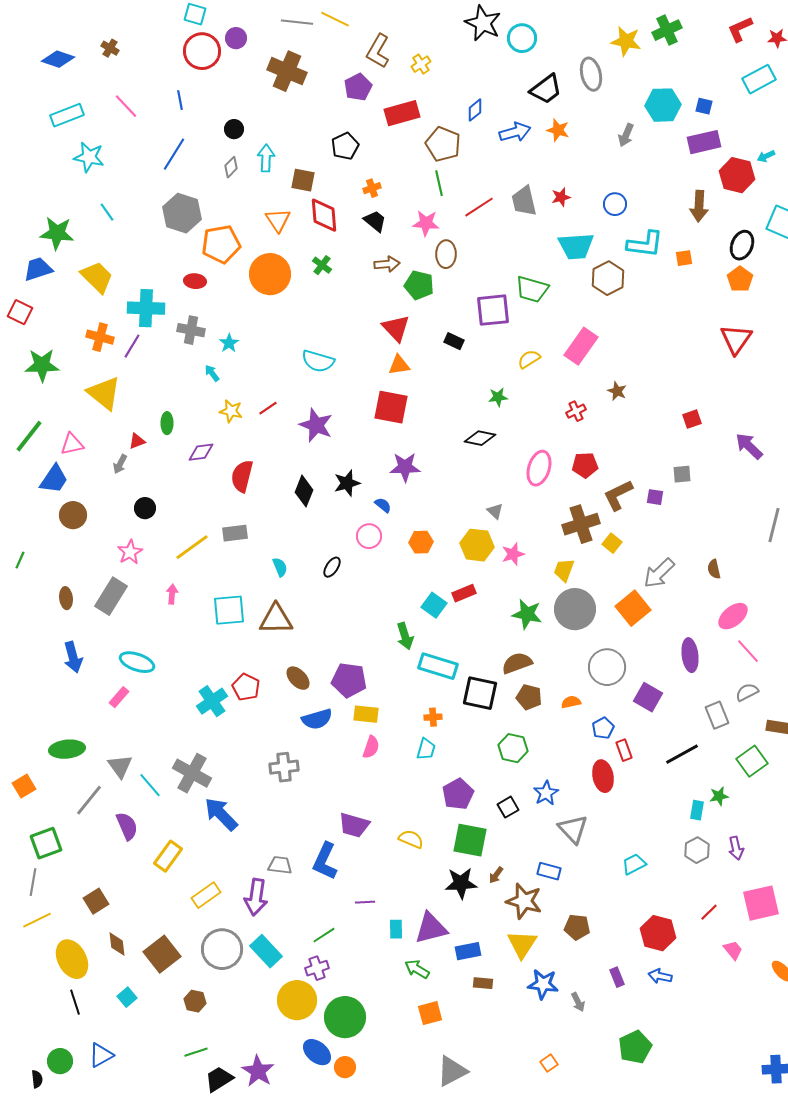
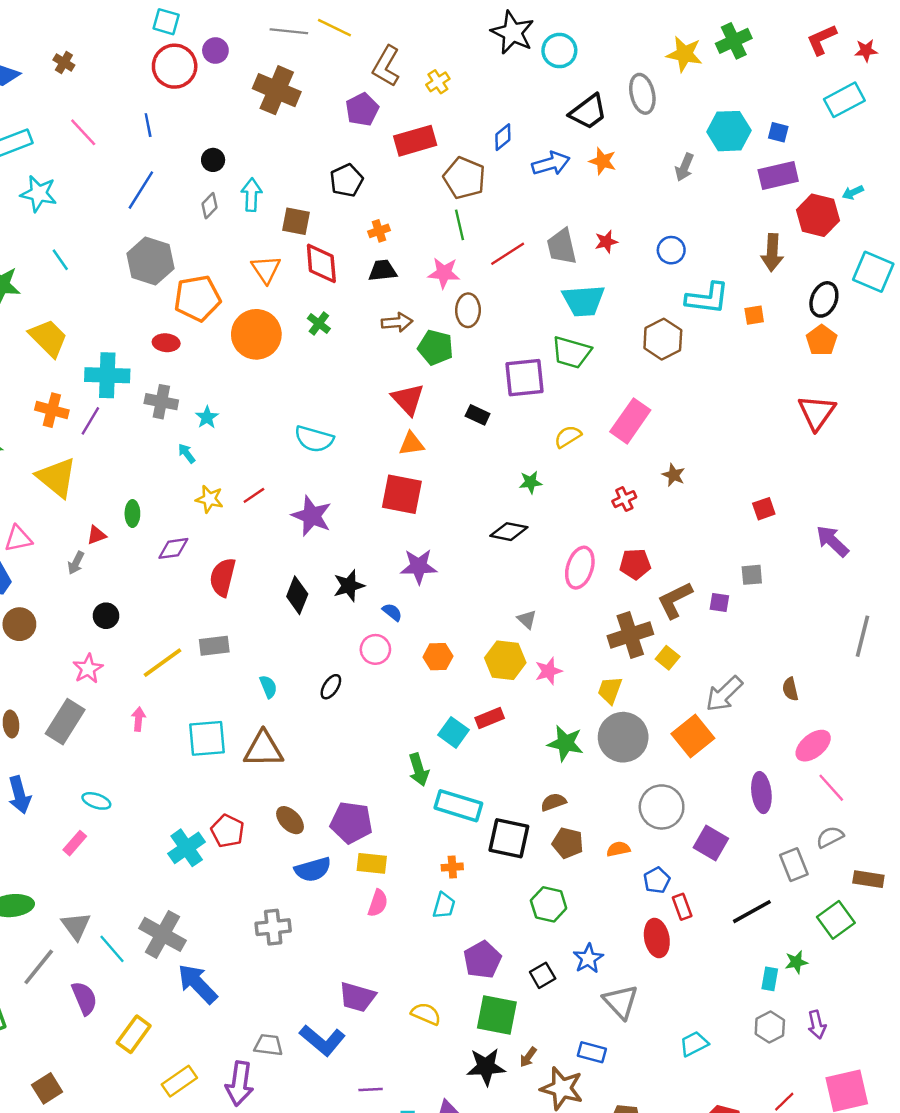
black trapezoid: (375, 221) -> (383, 271), turned -45
cyan trapezoid: (576, 246) -> (583, 301), moved
cyan ellipse: (137, 662) -> (96, 801), size x0.7
brown semicircle: (517, 663) -> (553, 802), size x0.7
blue L-shape: (325, 861) -> (322, 1040), turned -75

